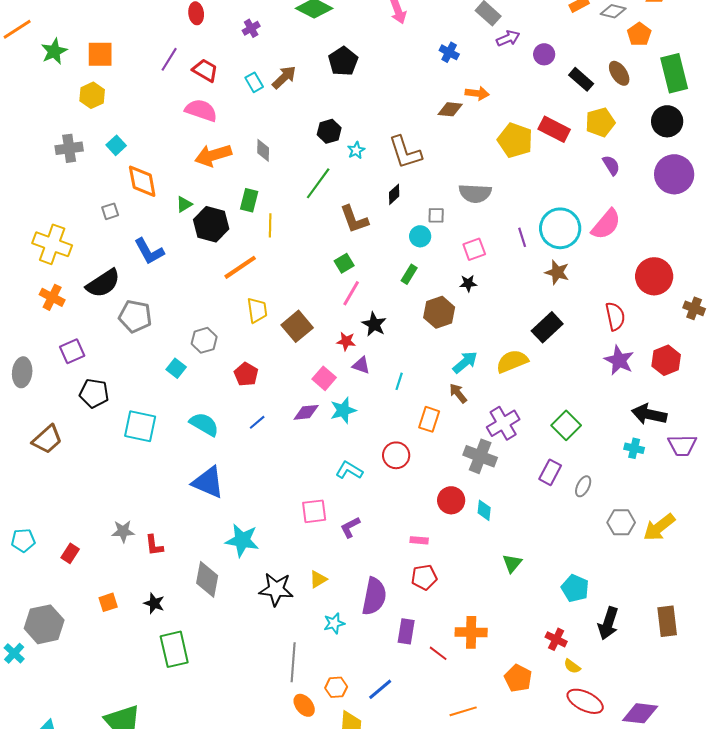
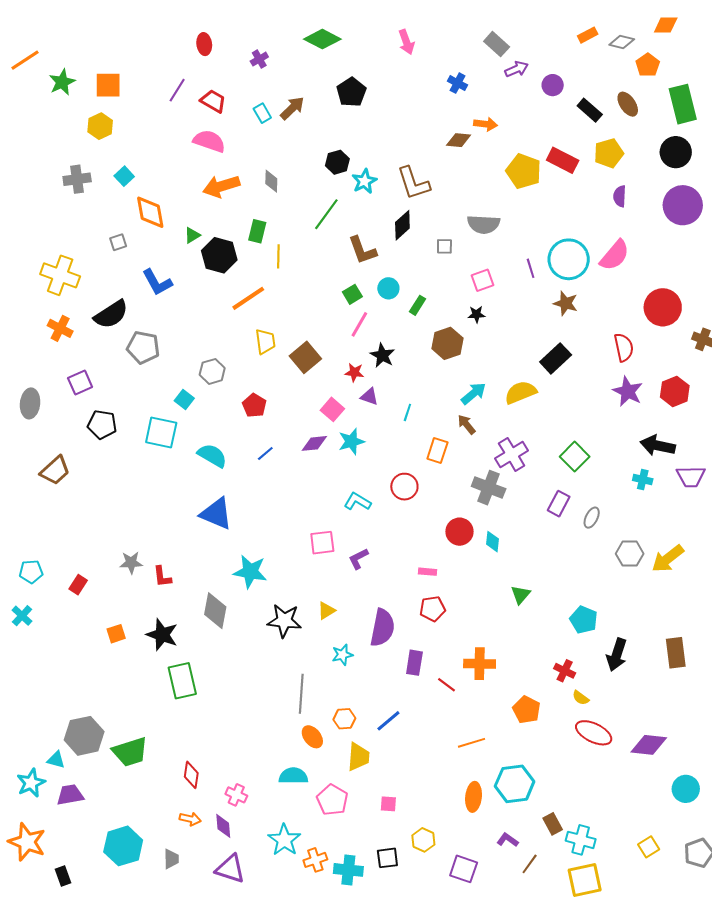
cyan star: (356, 150) -> (364, 181), size x1.4
purple semicircle: (611, 165) -> (620, 196), turned -145
black diamond: (394, 194) -> (402, 225), size x1.4
cyan circle: (420, 236) -> (388, 288), moved
cyan square: (140, 426) -> (161, 432), moved
black star: (154, 603) -> (162, 635), size x1.5
gray hexagon: (44, 624) -> (84, 736), moved
cyan cross: (14, 653) -> (22, 616), moved

